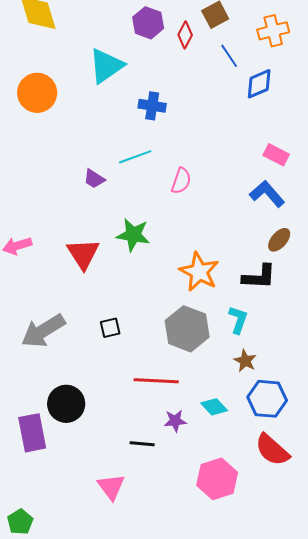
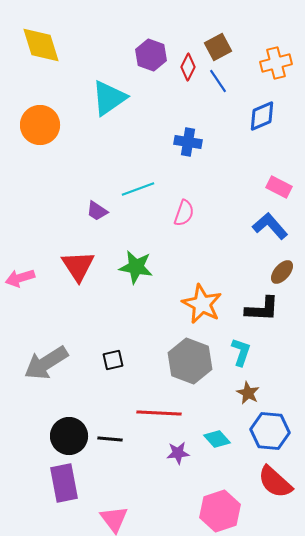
blue line: (229, 56) -> (218, 81), moved
blue cross: (152, 106) -> (188, 142), moved
red triangle: (83, 254) -> (78, 266), moved
purple rectangle: (32, 433) -> (64, 483), moved
black line: (142, 444) -> (110, 439), moved

